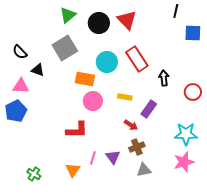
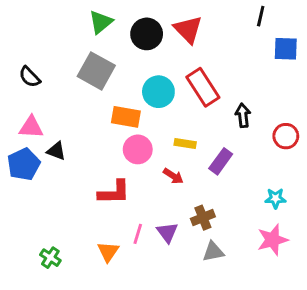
gray square: (65, 48) -> (96, 71), turned -30
black triangle: (38, 70) -> (56, 151), moved
red arrow: (131, 125) -> (173, 176), moved
cyan star: (186, 134) -> (275, 198), size x0.6

